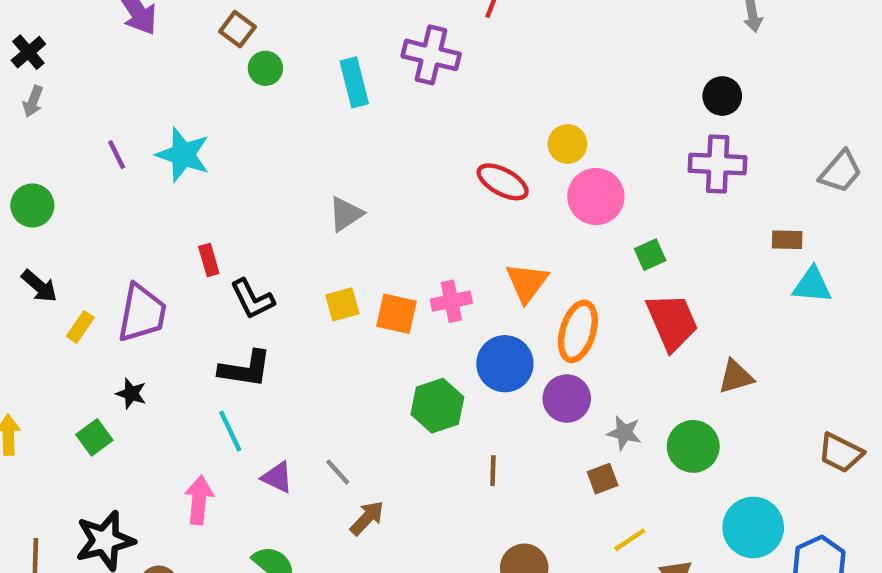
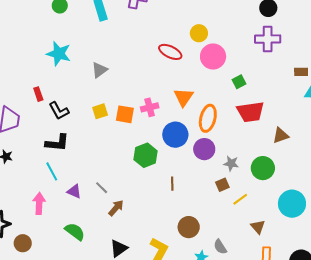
cyan star: (183, 155) -> (59, 54), moved
red trapezoid: (672, 322) -> (251, 112), turned 108
yellow line: (630, 540) -> (240, 199), moved

